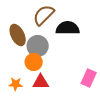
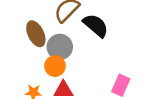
black semicircle: (68, 28) -> (96, 25), turned 40

